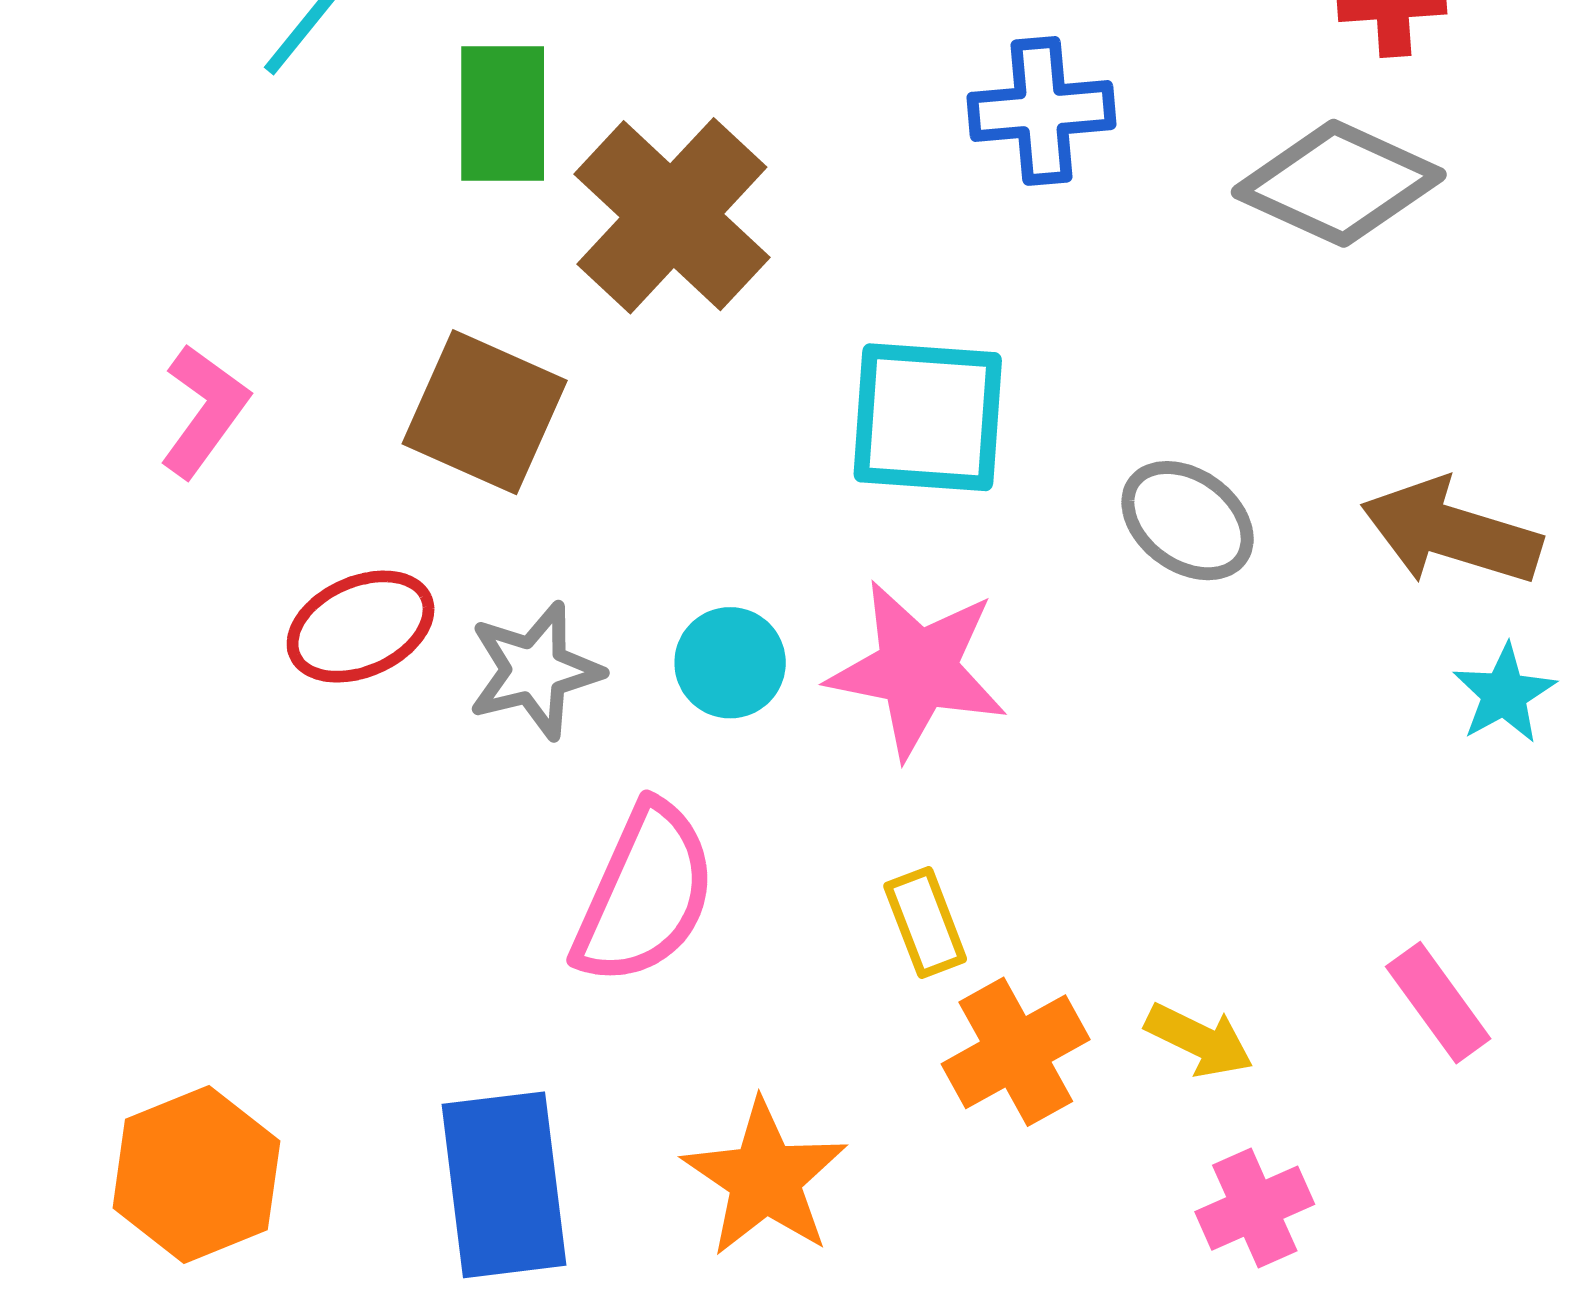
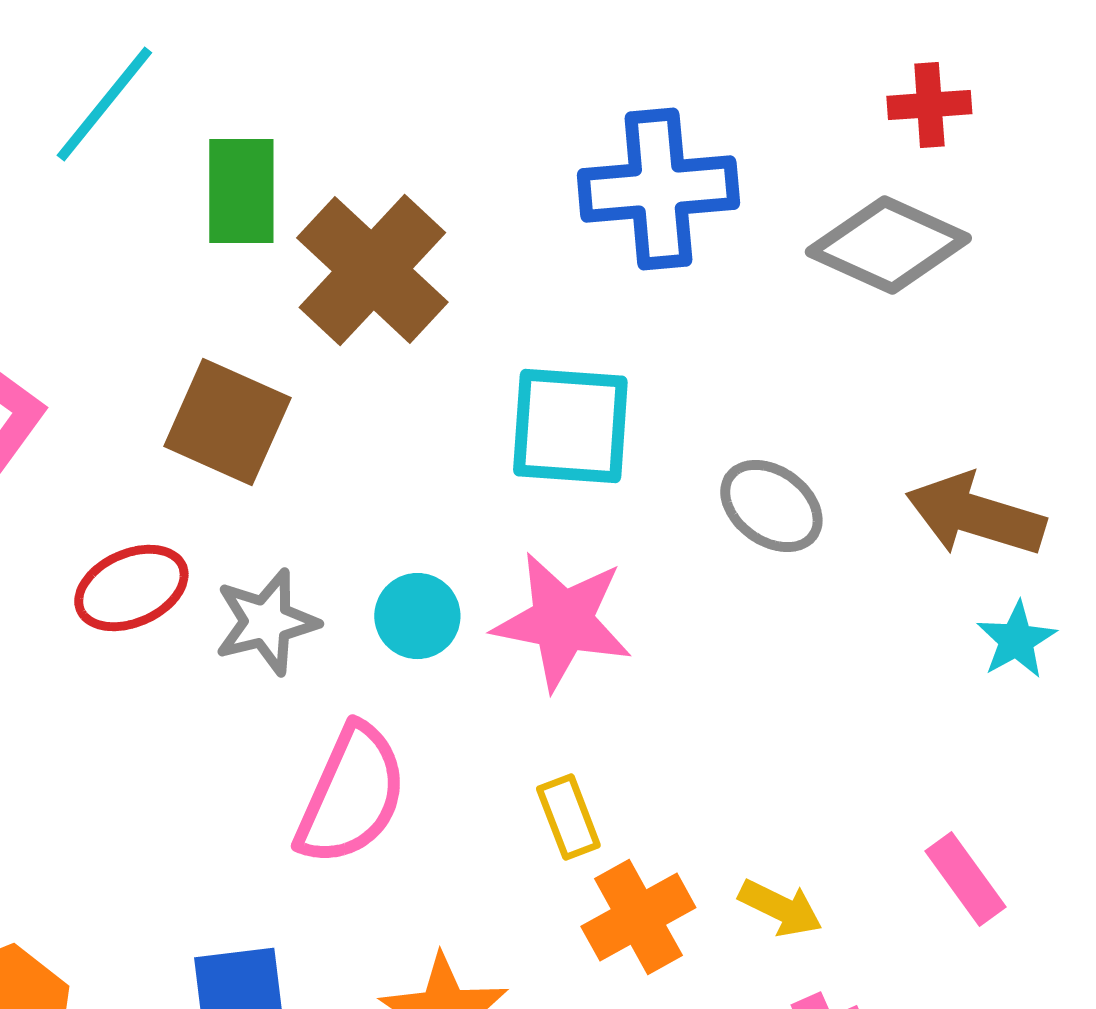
blue cross: (1042, 111) -> (658, 189), size x1.4

